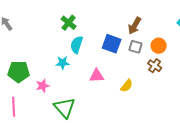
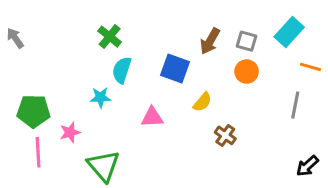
gray square: (136, 47) -> (247, 41), moved
brown cross: (155, 66) -> (225, 135), moved
yellow semicircle: (127, 86) -> (202, 102), moved
pink line: (14, 107) -> (38, 152), moved

